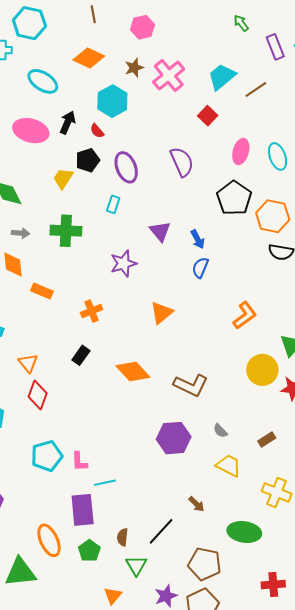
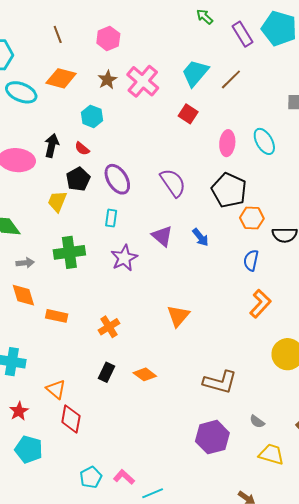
cyan ellipse: (43, 81) -> (21, 92), moved
cyan hexagon: (112, 101) -> (92, 116), size x0.7
purple semicircle: (182, 162) -> (173, 183), moved
orange hexagon: (273, 216) -> (252, 218), moved, size x0.7
purple star: (123, 263) -> (124, 258), moved
blue semicircle: (200, 268) -> (251, 260), moved
orange diamond: (133, 372) -> (145, 374), moved, size x0.7
cyan pentagon: (47, 456) -> (91, 477), size x0.7
pink L-shape: (79, 462) -> (124, 477), turned 145

